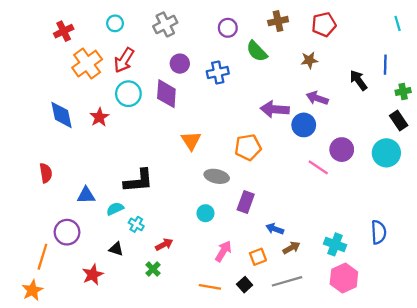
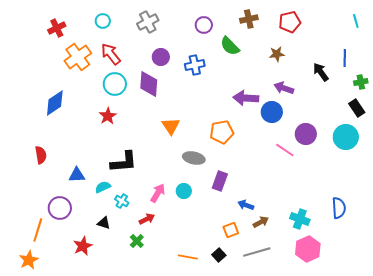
red arrow: (124, 60) -> (111, 54), turned 110
blue diamond: (61, 115) -> (55, 103), turned 68
red star: (99, 117) -> (108, 116), moved
pink arrow: (223, 251) -> (158, 193), moved

